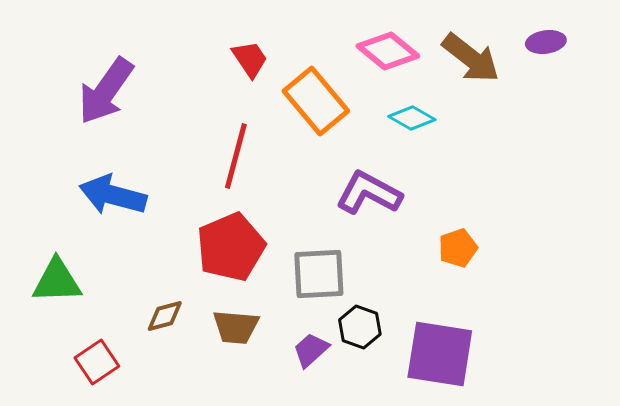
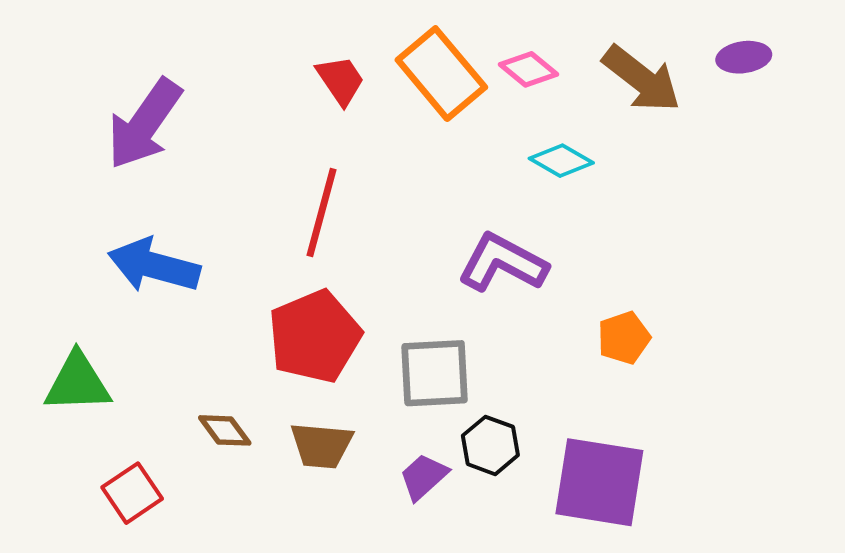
pink diamond: (388, 51) -> (529, 69), size x0.7
orange rectangle: (316, 101) -> (441, 74), moved
brown diamond: (165, 316) -> (225, 430), turned 69

